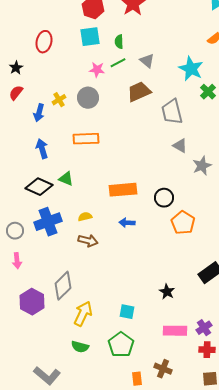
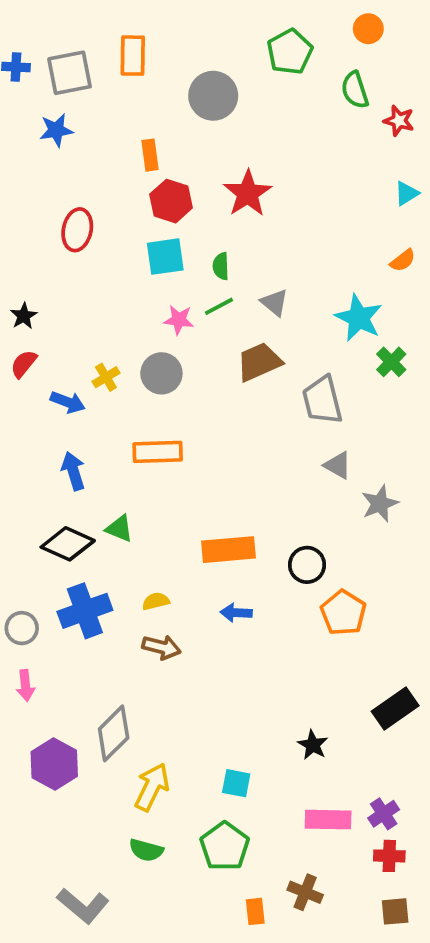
red ellipse: (44, 42) -> (77, 230), moved
blue arrow: (39, 113) -> (68, 402), turned -84

